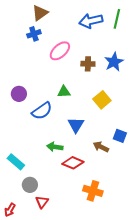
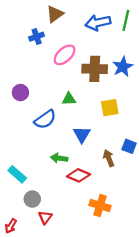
brown triangle: (40, 13) -> (55, 14), moved
brown cross: (88, 64) -> (95, 69), size x1.6
purple circle: (19, 94) -> (20, 93), moved
yellow square: (102, 100) -> (110, 108), turned 30
brown arrow: (101, 147) -> (109, 158), turned 42

